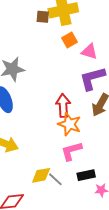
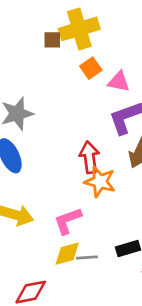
pink L-shape: (71, 151) -> (68, 221), moved
gray line: (55, 179) -> (87, 257), turned -42

